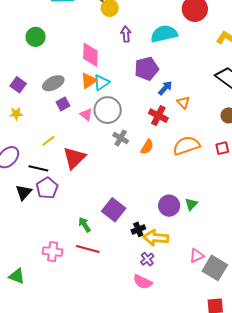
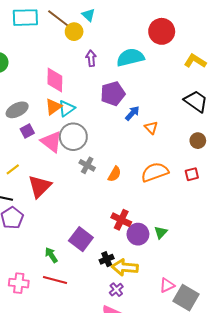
pink triangle: (86, 115) -> (51, 142), size x1.6
red cross: (158, 116) -> (121, 220), moved

